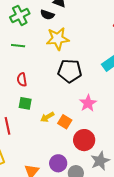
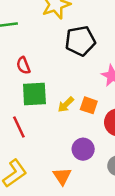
green square: (25, 103) -> (34, 94), size x1.5
purple circle: (58, 163) -> (83, 149), moved

